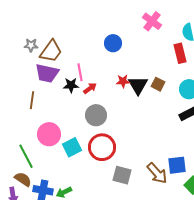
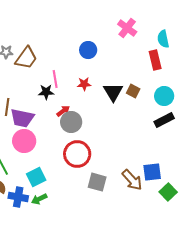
purple trapezoid: (47, 73) -> (22, 118), moved
red star: (123, 81) -> (84, 84), moved
red arrow: (90, 88) -> (63, 111), moved
cyan square: (72, 147) -> (36, 177), moved

